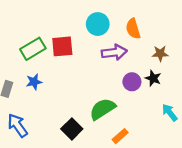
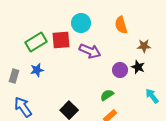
cyan circle: (98, 24) -> (81, 23), moved
purple arrow: (114, 52) -> (90, 51), moved, turned 30
green semicircle: (102, 109) -> (107, 95), moved, size x0.6

